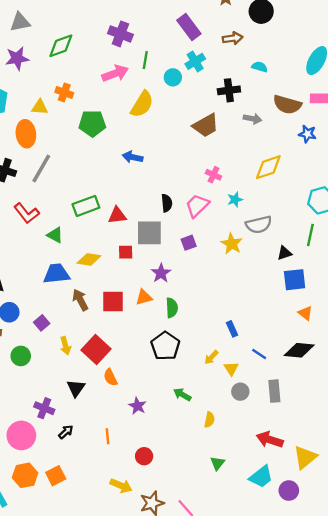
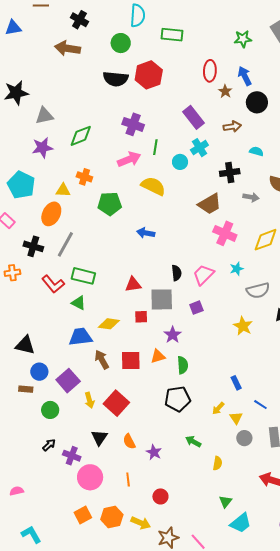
yellow semicircle: (142, 104) -> (153, 186), turned -95
orange ellipse: (26, 134) -> (51, 214), turned 35
pink cross: (213, 175) -> (225, 233), moved, size x1.6
green rectangle: (86, 206) -> (83, 276), moved, turned 35
yellow star: (232, 244) -> (243, 326), moved
purple square: (42, 323) -> (68, 381), size x1.6
black pentagon: (165, 346) -> (178, 399), turned 30
orange semicircle: (110, 377) -> (129, 441), moved
black arrow: (66, 432) -> (49, 445), moved
pink circle: (21, 435) -> (90, 477), moved
orange hexagon: (25, 475) -> (112, 517), moved
cyan trapezoid: (261, 477) -> (241, 523), moved

